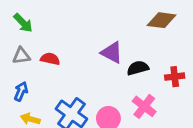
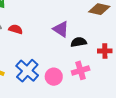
pink cross: (144, 106) -> (81, 70), turned 30

